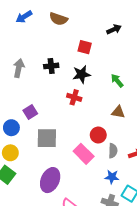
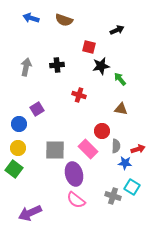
blue arrow: (24, 17) -> (31, 18), turned 49
black star: (81, 74) -> (101, 66), moved
gray square: (47, 138) -> (55, 150), moved
blue star: (112, 177) -> (125, 163), moved
purple ellipse: (50, 180) -> (74, 174), moved, turned -40

